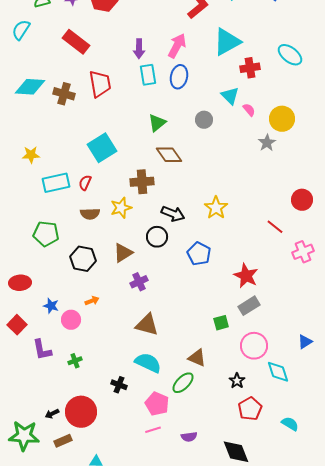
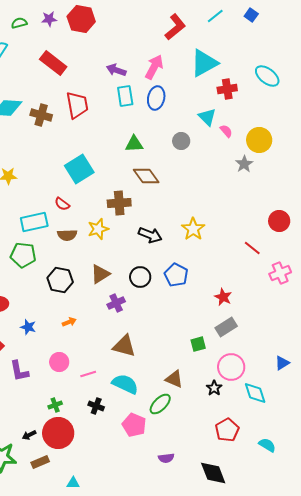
purple arrow: (139, 49) -> (116, 70), turned 108
green triangle: (157, 123) -> (134, 144), turned 36
cyan rectangle: (56, 183) -> (34, 222), moved
red semicircle: (85, 183) -> (62, 204), turned -77
black circle: (157, 237) -> (140, 277), moved
red star: (246, 276) -> (223, 297), size x0.7
pink circle: (71, 320) -> (59, 362), moved
green cross: (75, 361) -> (55, 405), moved
black star: (237, 381) -> (214, 388), moved
pink line: (153, 430) -> (88, 374), moved

